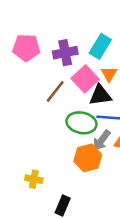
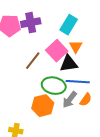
purple cross: (65, 53) -> (31, 23), moved
orange hexagon: (88, 158) -> (43, 106), moved

